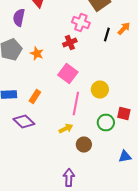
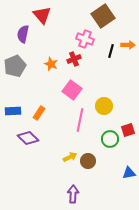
orange arrow: (124, 28) -> (128, 45), turned 48
orange star: (37, 54) -> (51, 64), moved
red square: (124, 114) -> (128, 130), turned -32
yellow arrow: (66, 128) -> (70, 157), moved

